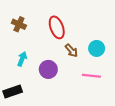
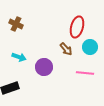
red ellipse: (57, 27) -> (77, 27), moved, turned 35
cyan arrow: (22, 59) -> (19, 57), turned 88

